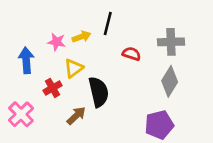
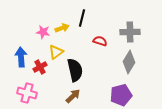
blue arrow: (26, 60) -> (21, 57), moved
pink cross: (21, 114) -> (27, 93), moved, turned -30
brown arrow: (76, 116) -> (73, 96), moved

